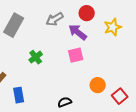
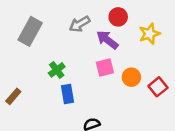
orange circle: (98, 85) -> (131, 77), moved
blue rectangle: (19, 95) -> (68, 94), moved
red square: (120, 96) -> (158, 87), moved

